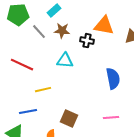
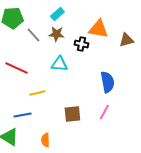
cyan rectangle: (54, 11) -> (57, 14), moved
pink line: (111, 118) -> (104, 112), moved, turned -56
brown square: (69, 119) -> (72, 114), moved, turned -30

